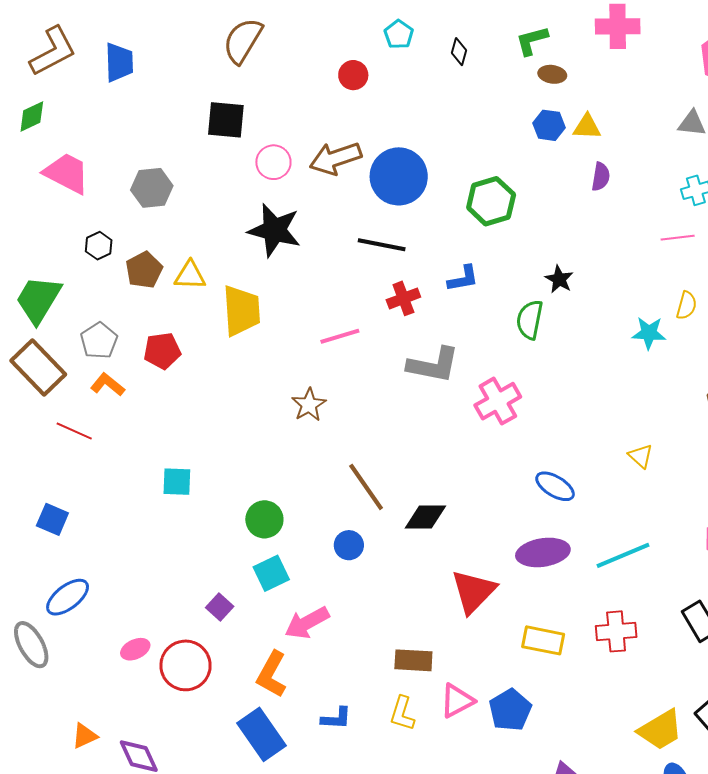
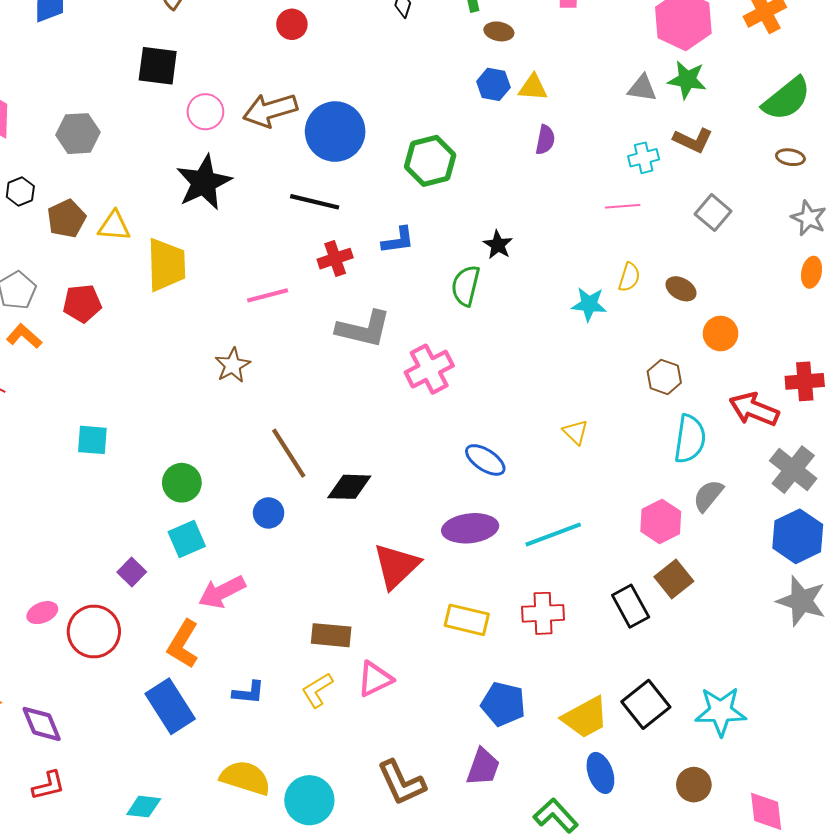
black star: (274, 230) -> (204, 182), turned 30
blue pentagon: (510, 710) -> (503, 704), moved, turned -30
yellow L-shape: (402, 713) -> (317, 690), turned 39

